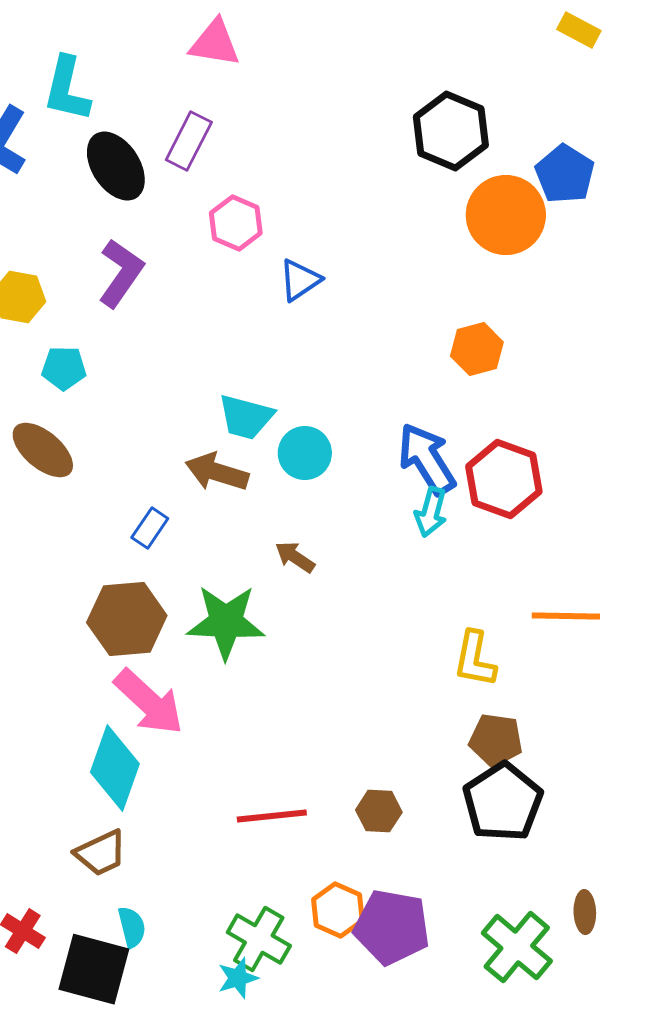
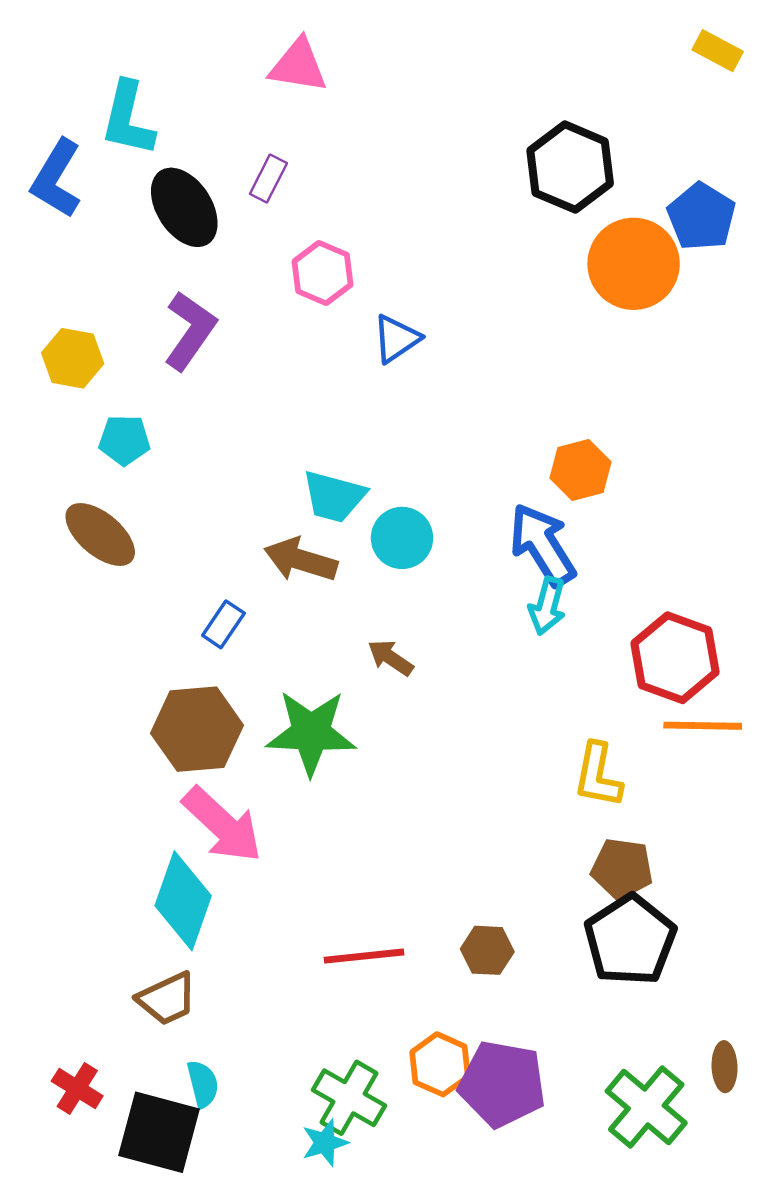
purple rectangle: (189, 141) -> (268, 179), size x0.7
orange hexagon: (477, 349) -> (581, 470), moved
red hexagon: (504, 479) -> (675, 658), moved

